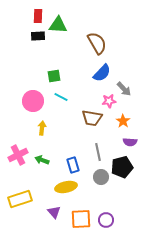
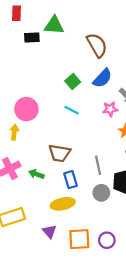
red rectangle: (38, 16) -> (16, 13), moved
green square: (54, 76) -> (73, 82), moved, turned -32
cyan line: (61, 97) -> (72, 110), moved
brown trapezoid: (92, 118) -> (59, 153), moved
yellow arrow: (42, 128) -> (14, 132), moved

